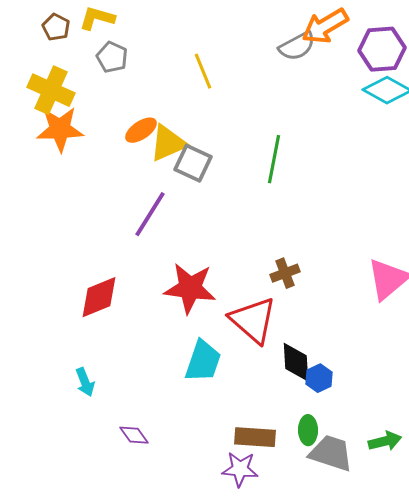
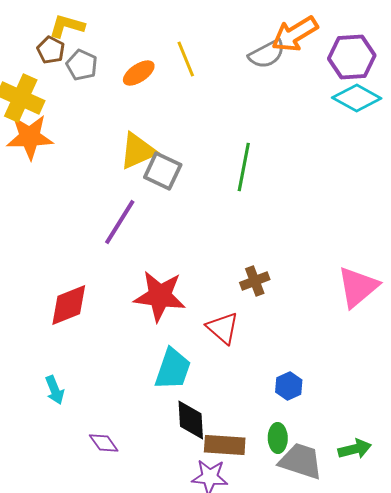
brown pentagon: (56, 27) -> (51, 50), moved
yellow line: (203, 71) -> (186, 59), moved
orange ellipse: (141, 130) -> (139, 73), moved
red triangle: (253, 320) -> (223, 328), size x0.7
black diamond: (296, 362) -> (191, 420), moved

